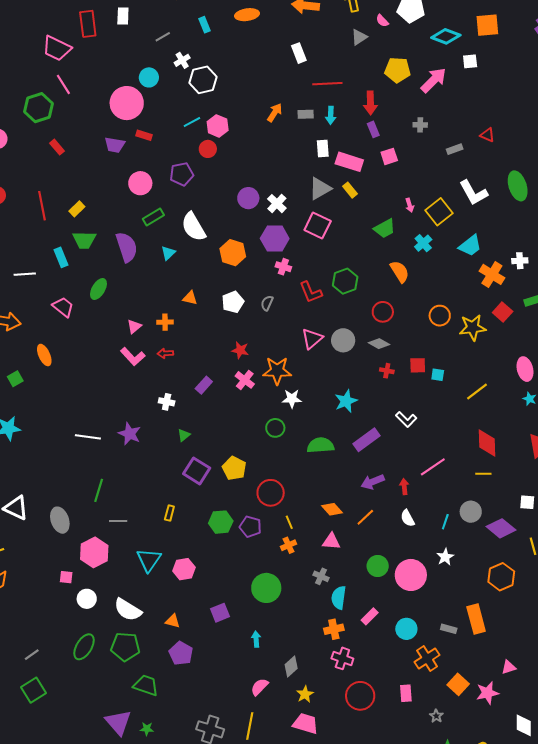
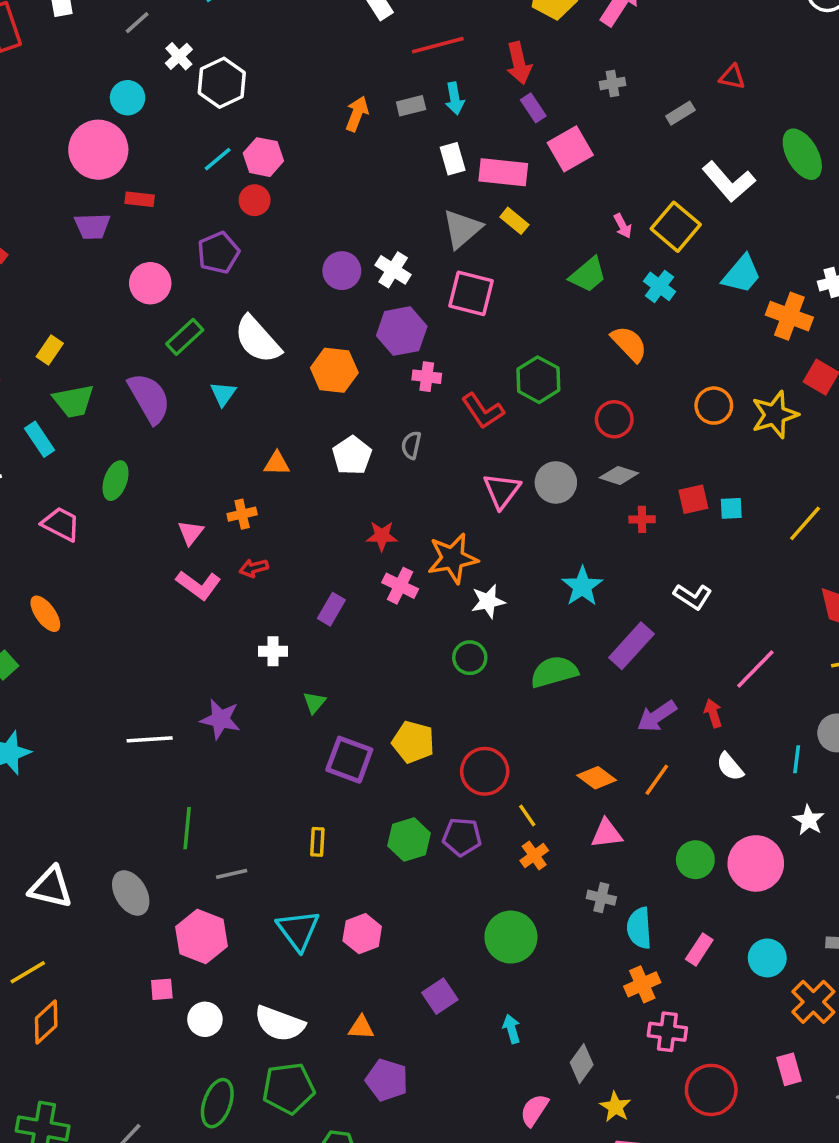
pink square: (389, 156) -> (570, 149), size x1.4

